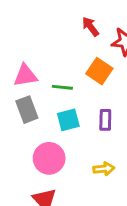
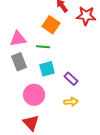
orange square: (99, 71) -> (51, 25), moved
purple rectangle: (105, 120) -> (71, 79), moved, turned -48

